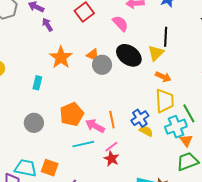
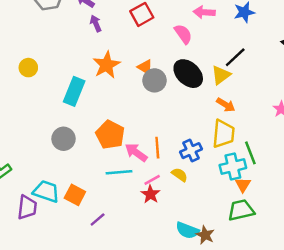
black line: (166, 37) -> (235, 57), turned 36
cyan rectangle: (37, 83) -> (74, 91), size x1.6
orange pentagon: (72, 114) -> (110, 135), turned -30
yellow semicircle: (146, 131) -> (180, 175), moved

